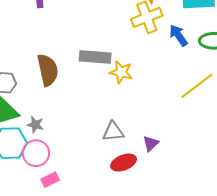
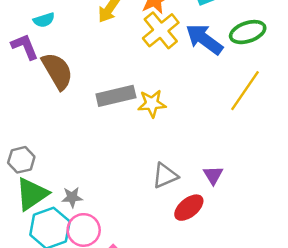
blue arrow: (178, 35) -> (204, 39), size x1.4
brown semicircle: (48, 70) -> (57, 71), moved

